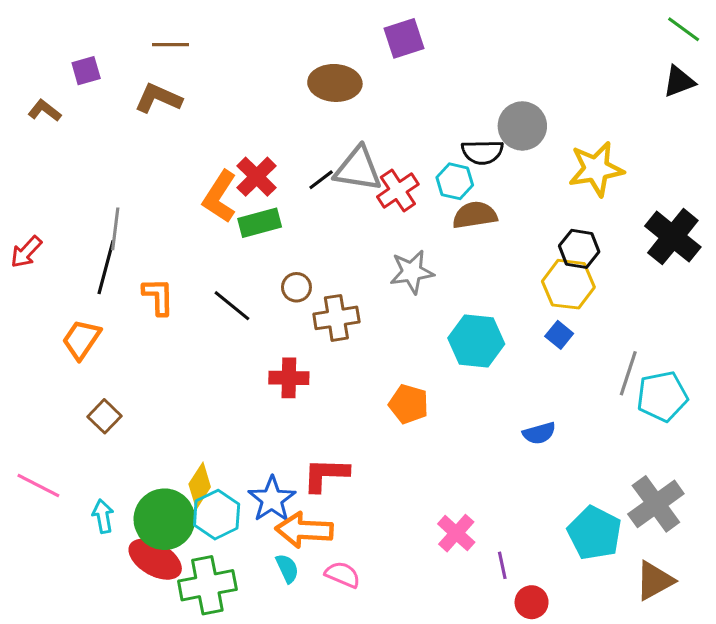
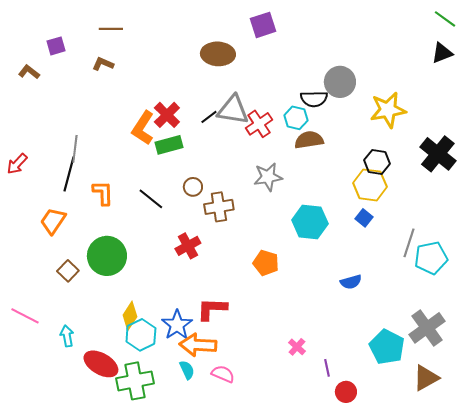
brown L-shape: (158, 98) -> (103, 64), size x0.7
red cross: (289, 378) -> (188, 246), turned -30
green circle: (164, 519) -> (107, 256), moved
pink cross: (456, 533) -> (297, 347), size x0.7

